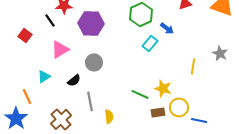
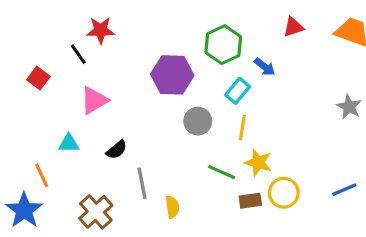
purple hexagon: (91, 23) -> (172, 75), moved
gray circle: (94, 62) -> (198, 121), moved
yellow line: (193, 66) -> (242, 127), moved
cyan triangle: (44, 76) -> (69, 143), turned 32
blue line: (199, 120) -> (344, 190), moved, turned -35

